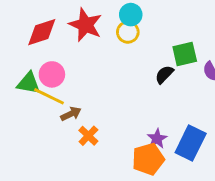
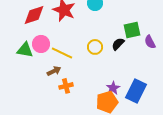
yellow circle: (128, 32) -> (95, 47), moved
yellow line: (49, 96) -> (62, 53), moved
orange cross: (88, 136) -> (66, 86), turned 32

